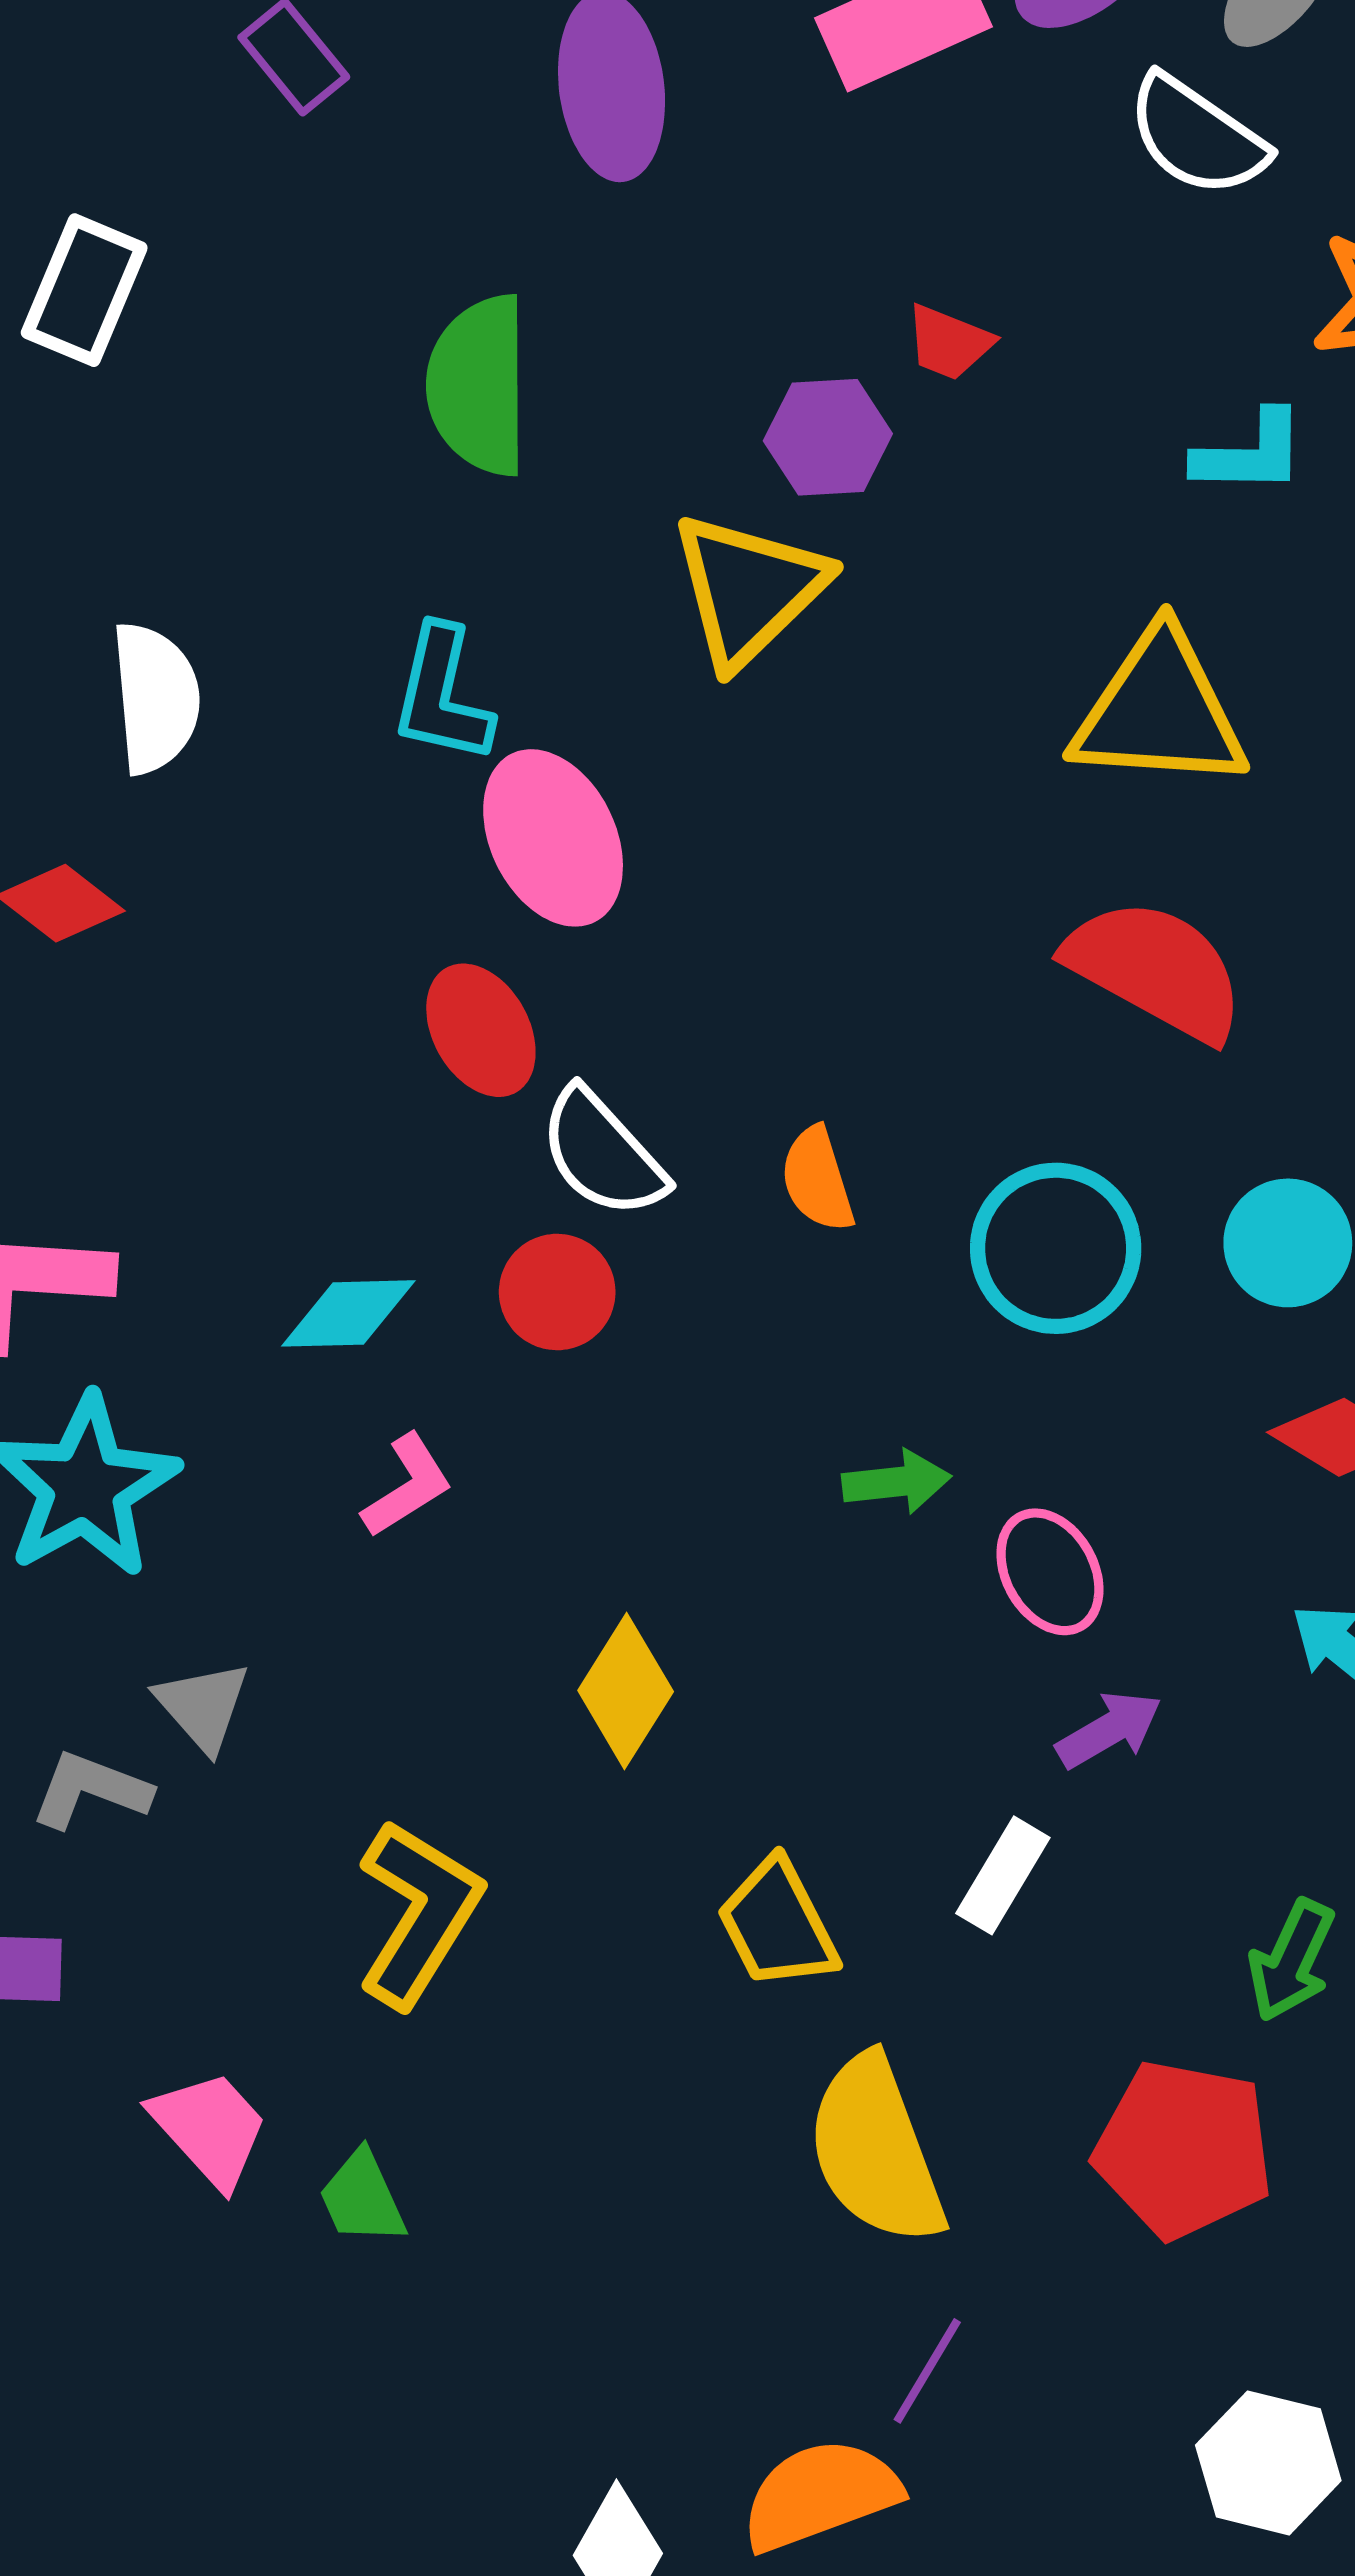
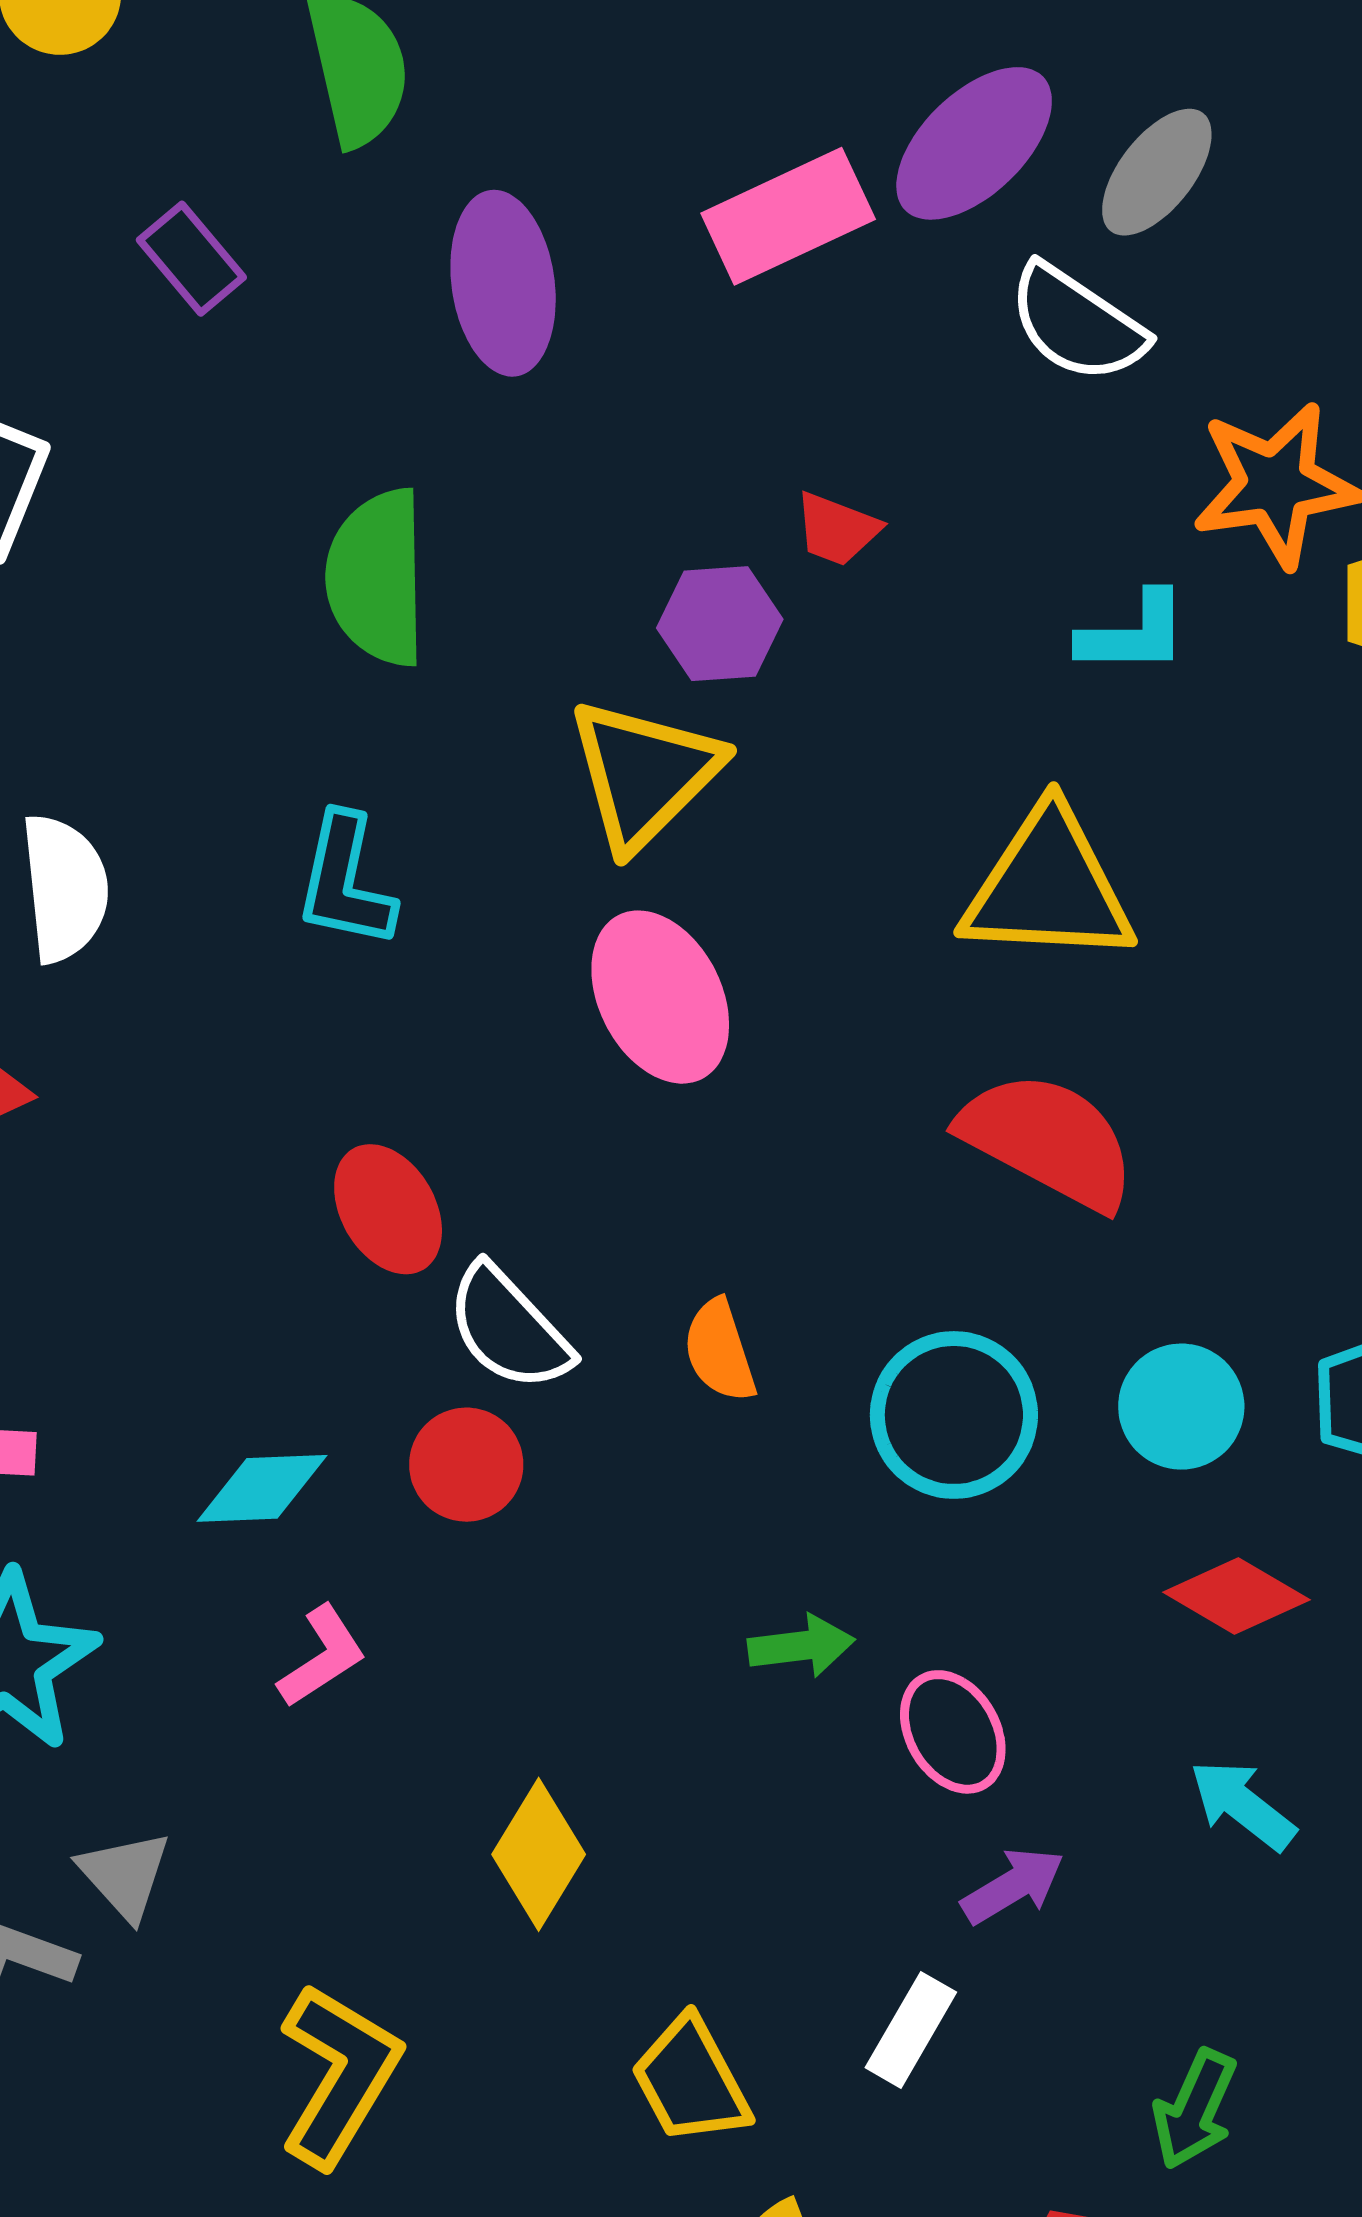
pink ellipse: (553, 838) -> (660, 997), moved

